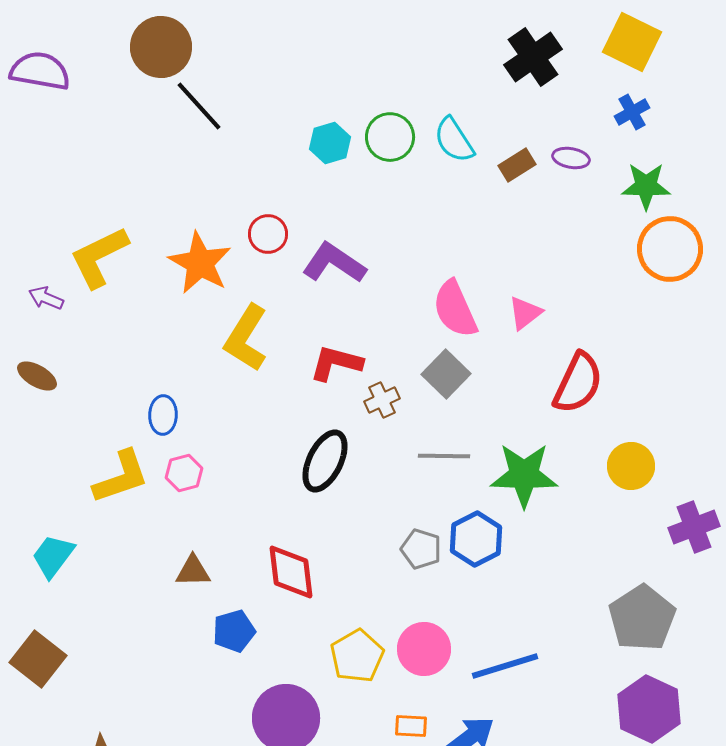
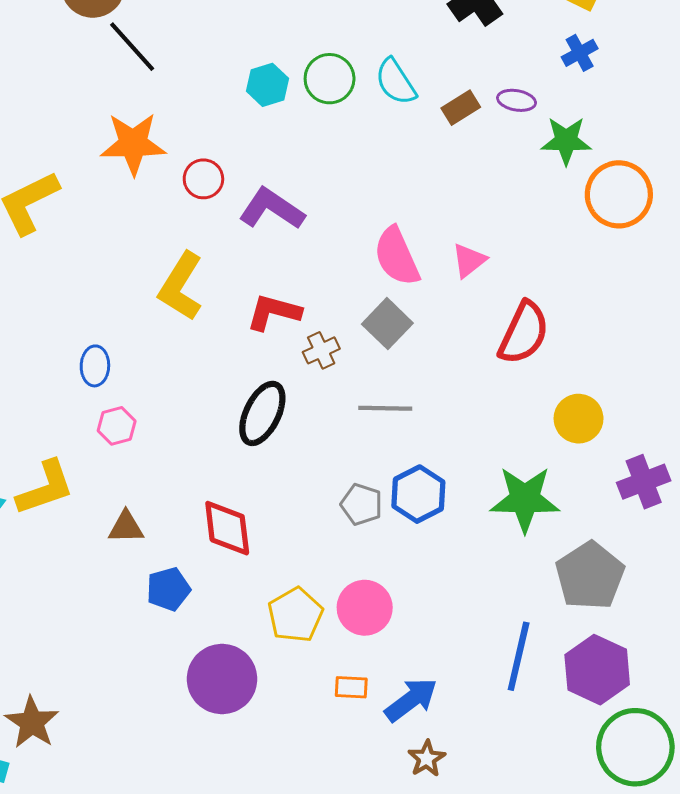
green star: (646, 186) -> (566, 141), moved
orange star: (200, 263) -> (133, 144), moved, turned -30
green star: (524, 475) -> (525, 499), moved
yellow L-shape: (121, 477) -> (45, 488), moved
blue line: (505, 666) -> (519, 656), moved, turned -60

